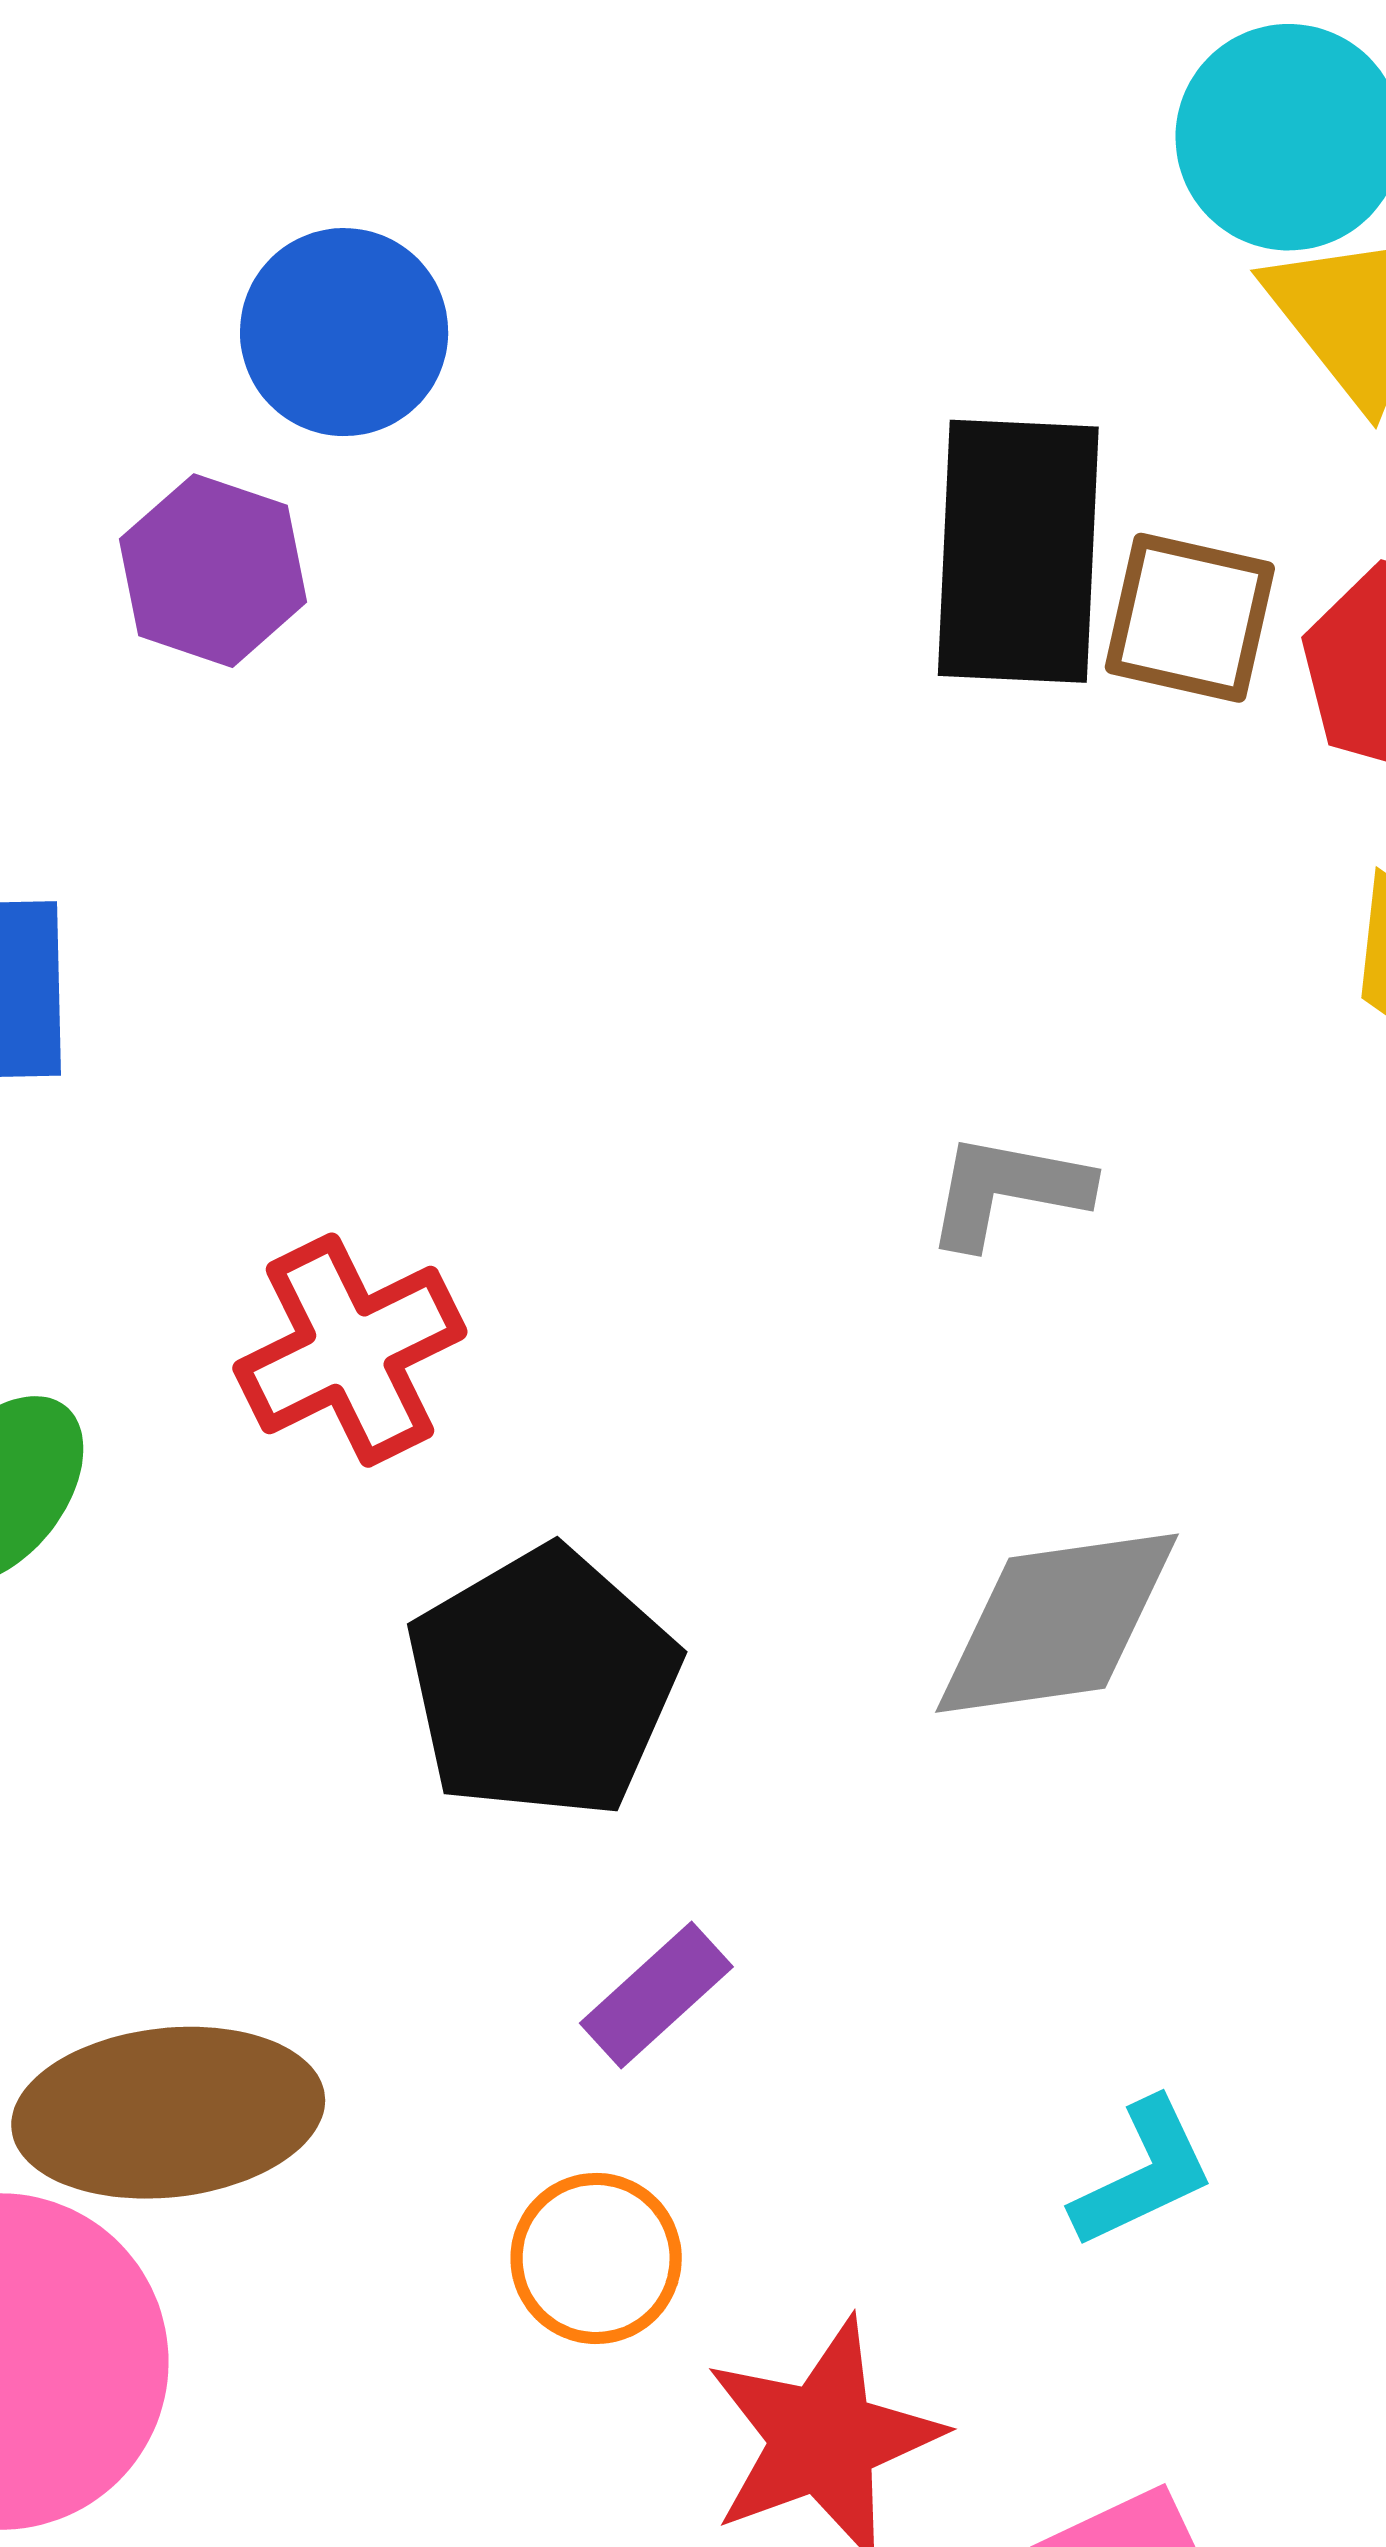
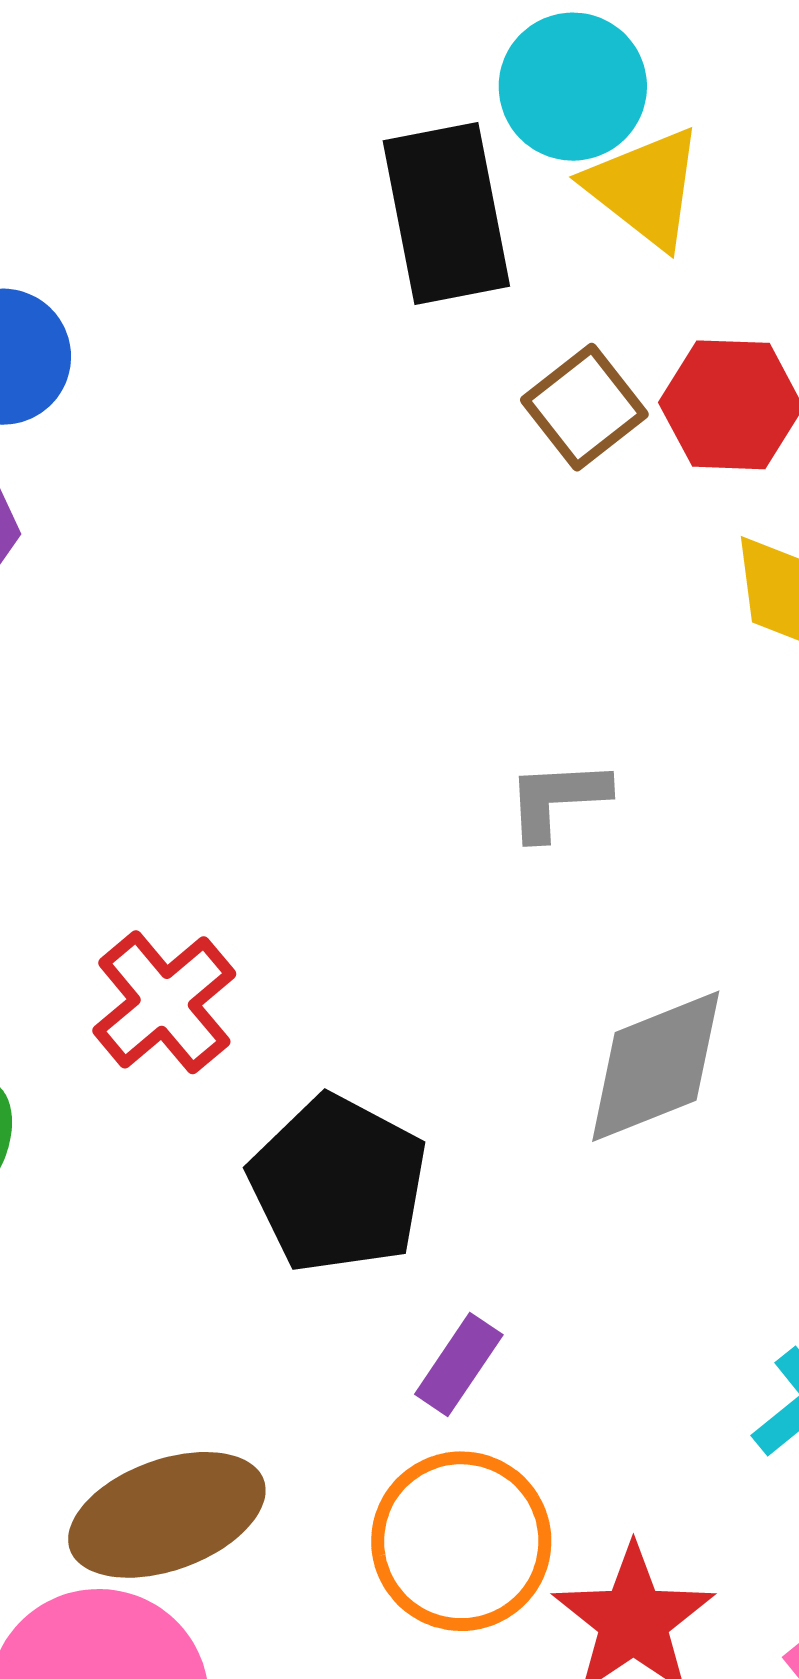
black rectangle: (1018, 551) -> (446, 214), moved
brown square: (1190, 618) -> (584, 407), turned -37
orange circle: (596, 2258) -> (461, 1541), size x1.6

